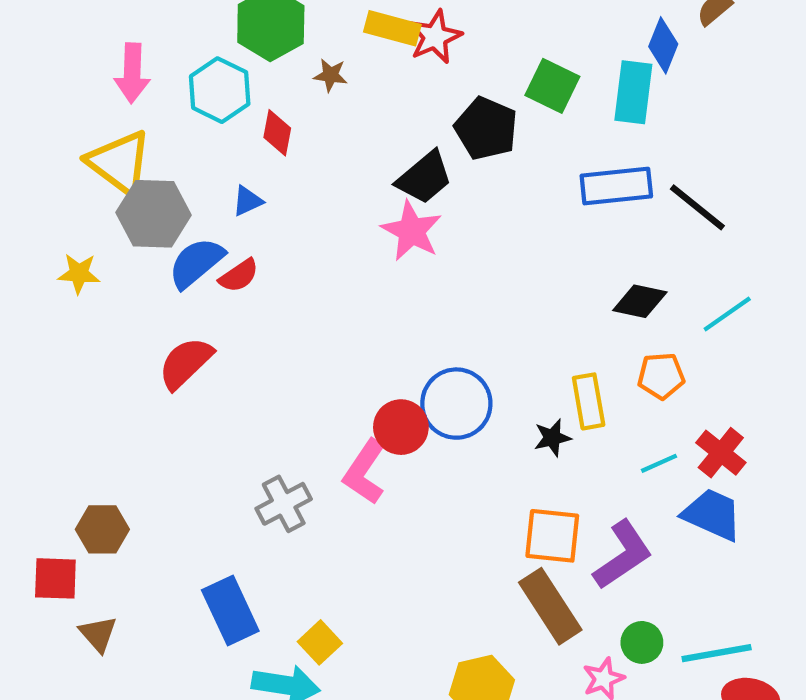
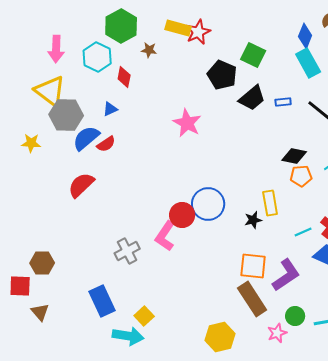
cyan rectangle: (633, 92) -> (308, 63), moved, turned -36
black trapezoid: (424, 178) -> (252, 98), moved
blue rectangle: (616, 186) -> (283, 102), size x0.5
orange pentagon: (661, 376) -> (301, 176), moved

